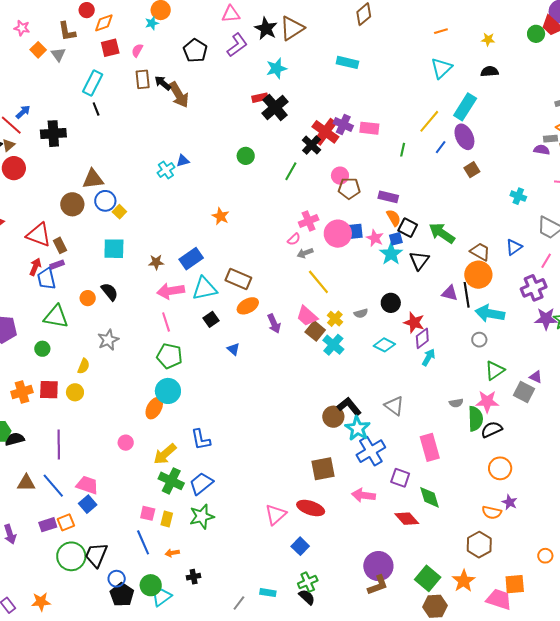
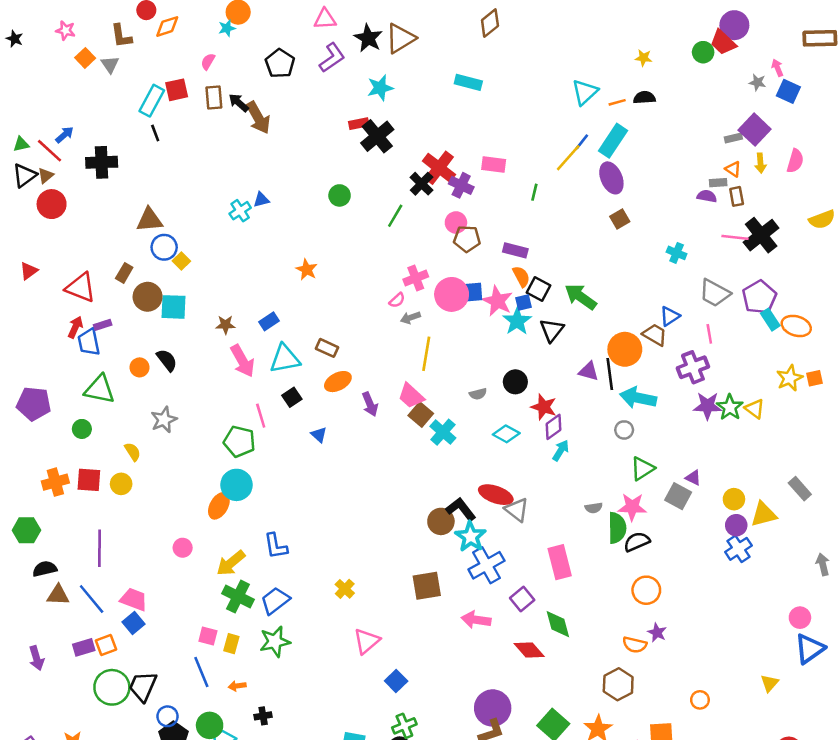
orange line: (441, 31) -> (617, 102), moved
red square: (110, 48) -> (177, 90), moved
purple cross: (343, 125) -> (461, 185), moved
blue line: (441, 147) -> (582, 142), moved
brown circle: (72, 204) -> (148, 297), moved
pink star: (375, 238) -> (497, 301), size x1.4
brown rectangle: (60, 245) -> (124, 273), moved, turned 56
brown trapezoid: (480, 252) -> (655, 335), moved
blue rectangle: (191, 259) -> (269, 321), size x0.7
pink line: (546, 261) -> (709, 334), turned -42
brown rectangle: (238, 279) -> (327, 348), size x0.7
yellow line: (318, 282) -> (426, 354), turned 48
pink arrow: (171, 291) -> (243, 361), turned -112
yellow cross: (335, 319) -> (345, 589), moved
pink line: (166, 322) -> (261, 416), moved
yellow semicircle: (84, 366) -> (133, 452), turned -56
black semicircle: (15, 439) -> (45, 569), moved
purple square: (400, 478) -> (522, 599), turned 30
red ellipse: (311, 508) -> (496, 495), moved

